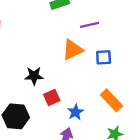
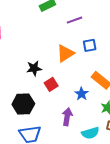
orange triangle: (73, 50) -> (65, 53), moved
blue star: (76, 112) -> (81, 94), moved

